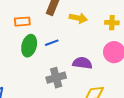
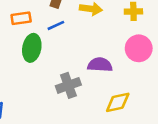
blue line: (52, 43) -> (56, 25), moved

